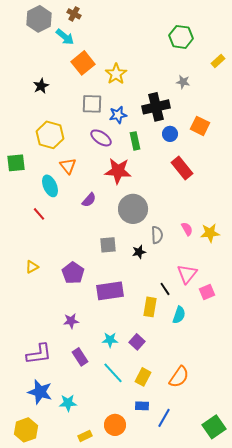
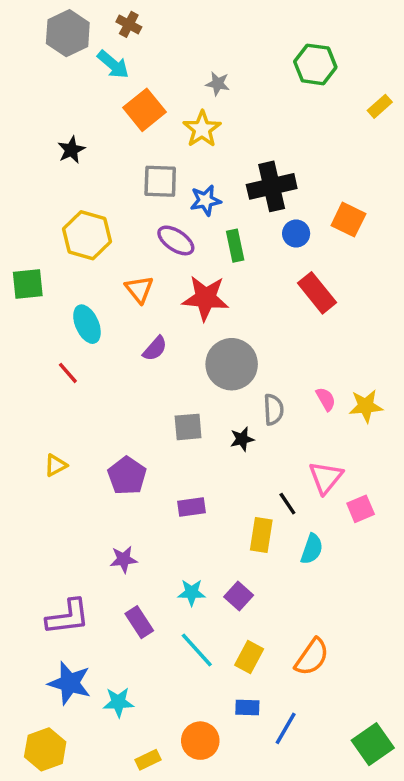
gray star: (183, 82) -> (218, 84), moved
orange triangle: (68, 166) -> (139, 289), moved
purple rectangle: (110, 291) -> (192, 507), size x0.6

